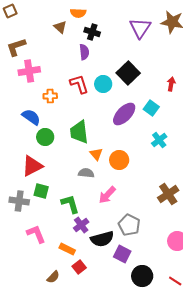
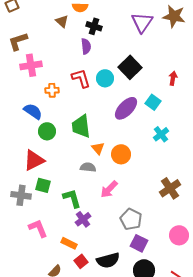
black semicircle: (102, 239) -> (108, 260), moved
purple square: (122, 254) -> (139, 243), moved

